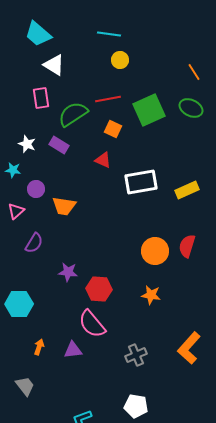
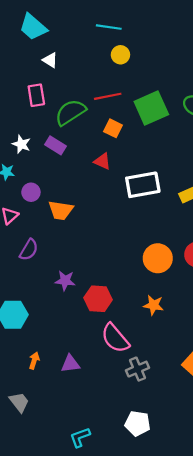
white triangle: (54, 65) -> (50, 60), size x0.7
pink semicircle: (92, 324) -> (115, 338), moved

